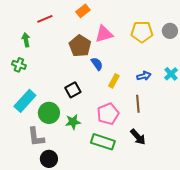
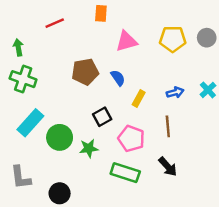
orange rectangle: (83, 11) -> (101, 13), turned -48
green arrow: (26, 40) -> (18, 47), moved
brown pentagon: (80, 46) -> (85, 72), moved, turned 30
green cross: (19, 65) -> (23, 79), size x1.5
black square: (73, 90) -> (102, 117), moved
pink pentagon: (108, 114) -> (131, 139), turned -30
gray L-shape: (36, 137) -> (21, 178), moved

